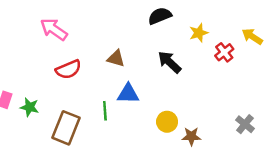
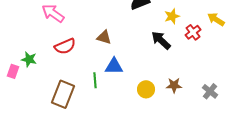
black arrow: (169, 62) -> (161, 40), moved
green star: (29, 107) -> (29, 59), moved
brown star: (191, 136) -> (174, 85), moved

